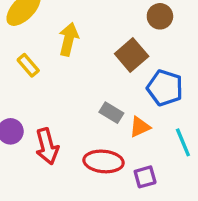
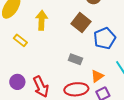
blue pentagon: (165, 88) -> (105, 38), turned -30
orange triangle: (140, 127) -> (97, 76), moved

